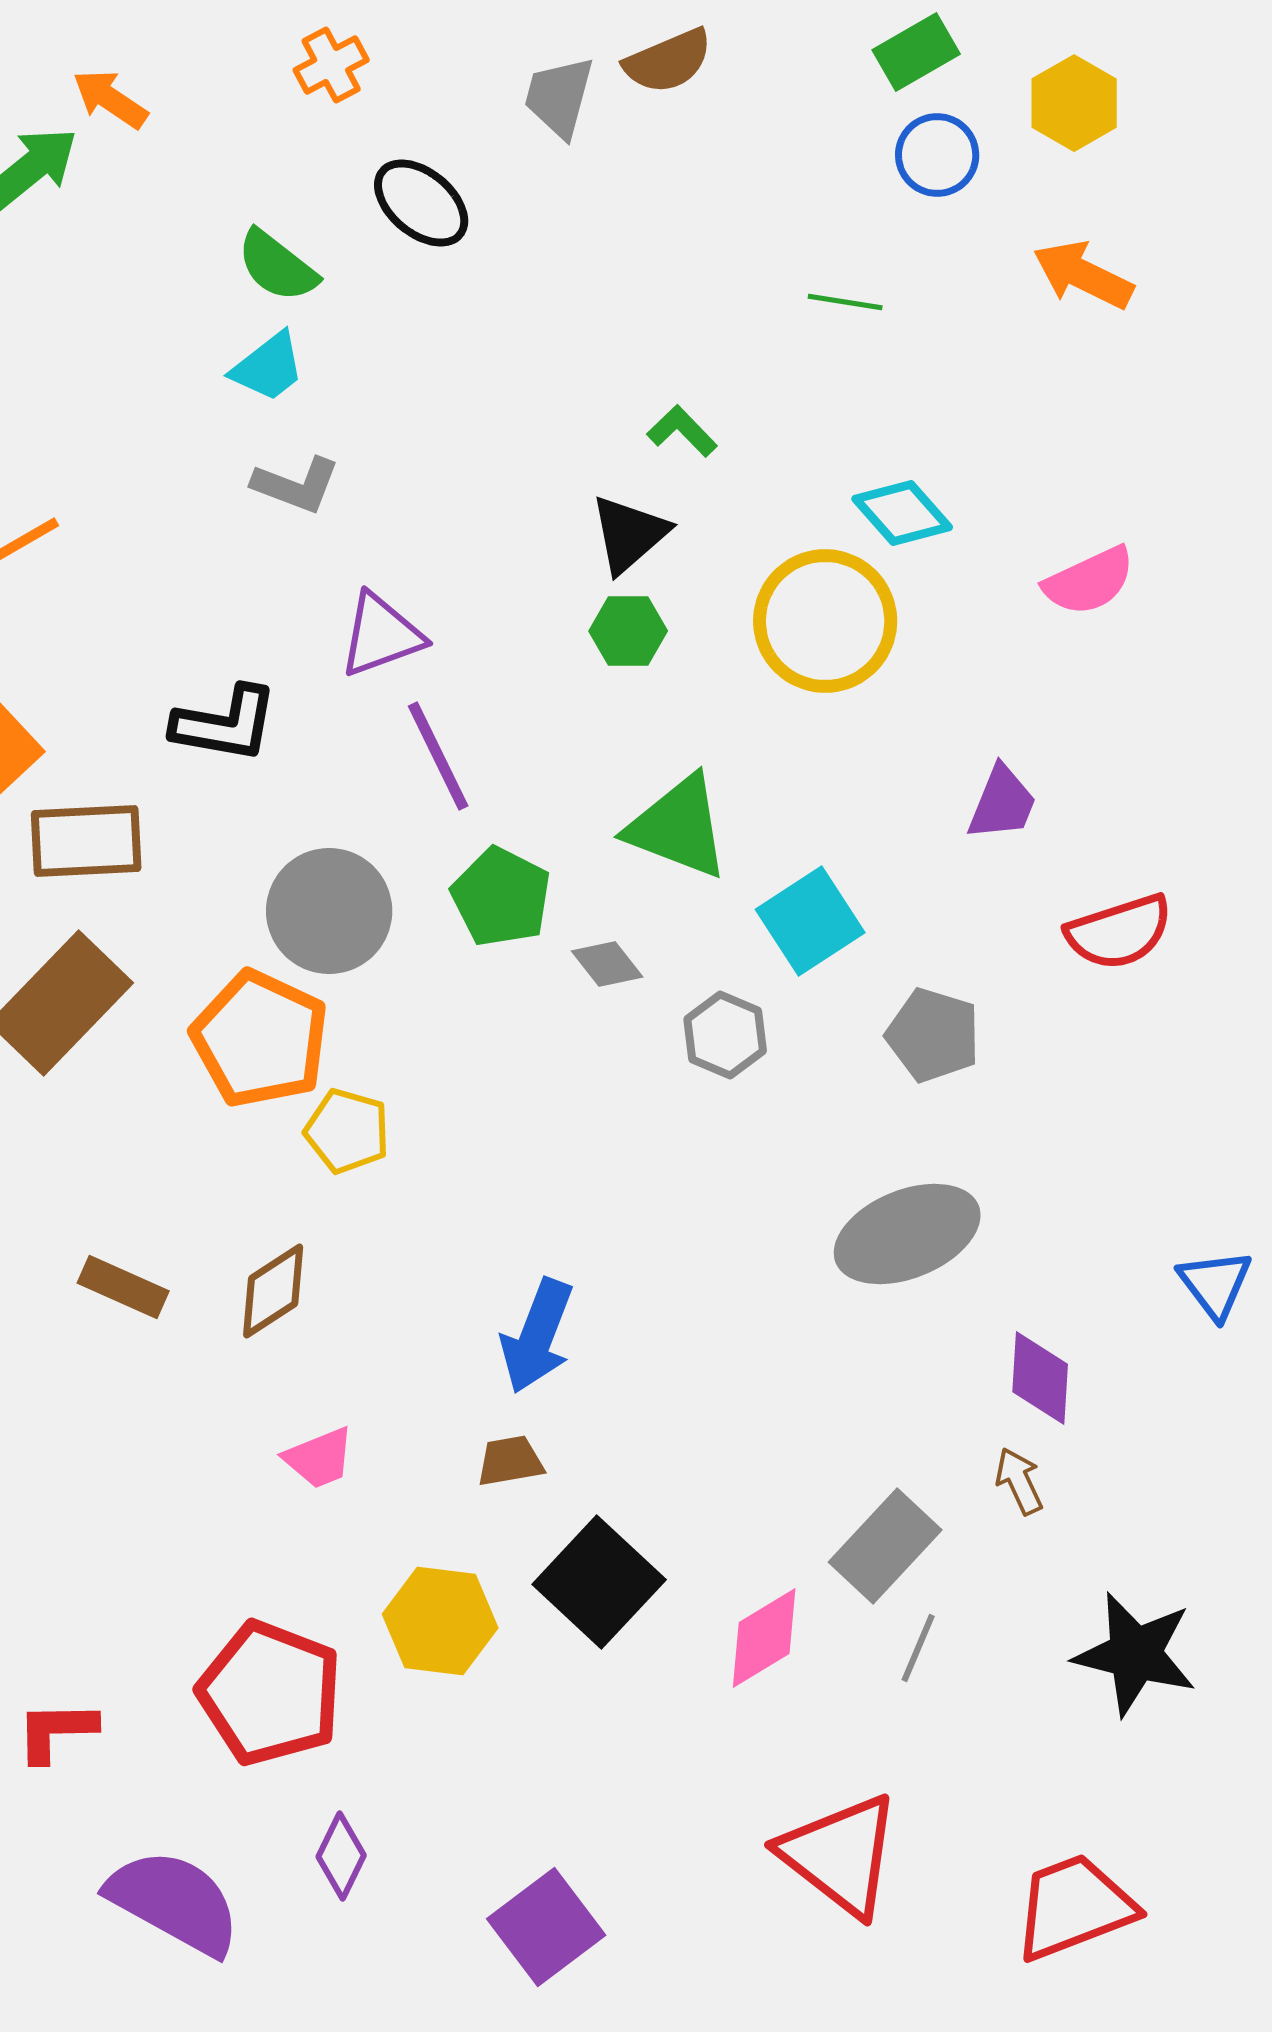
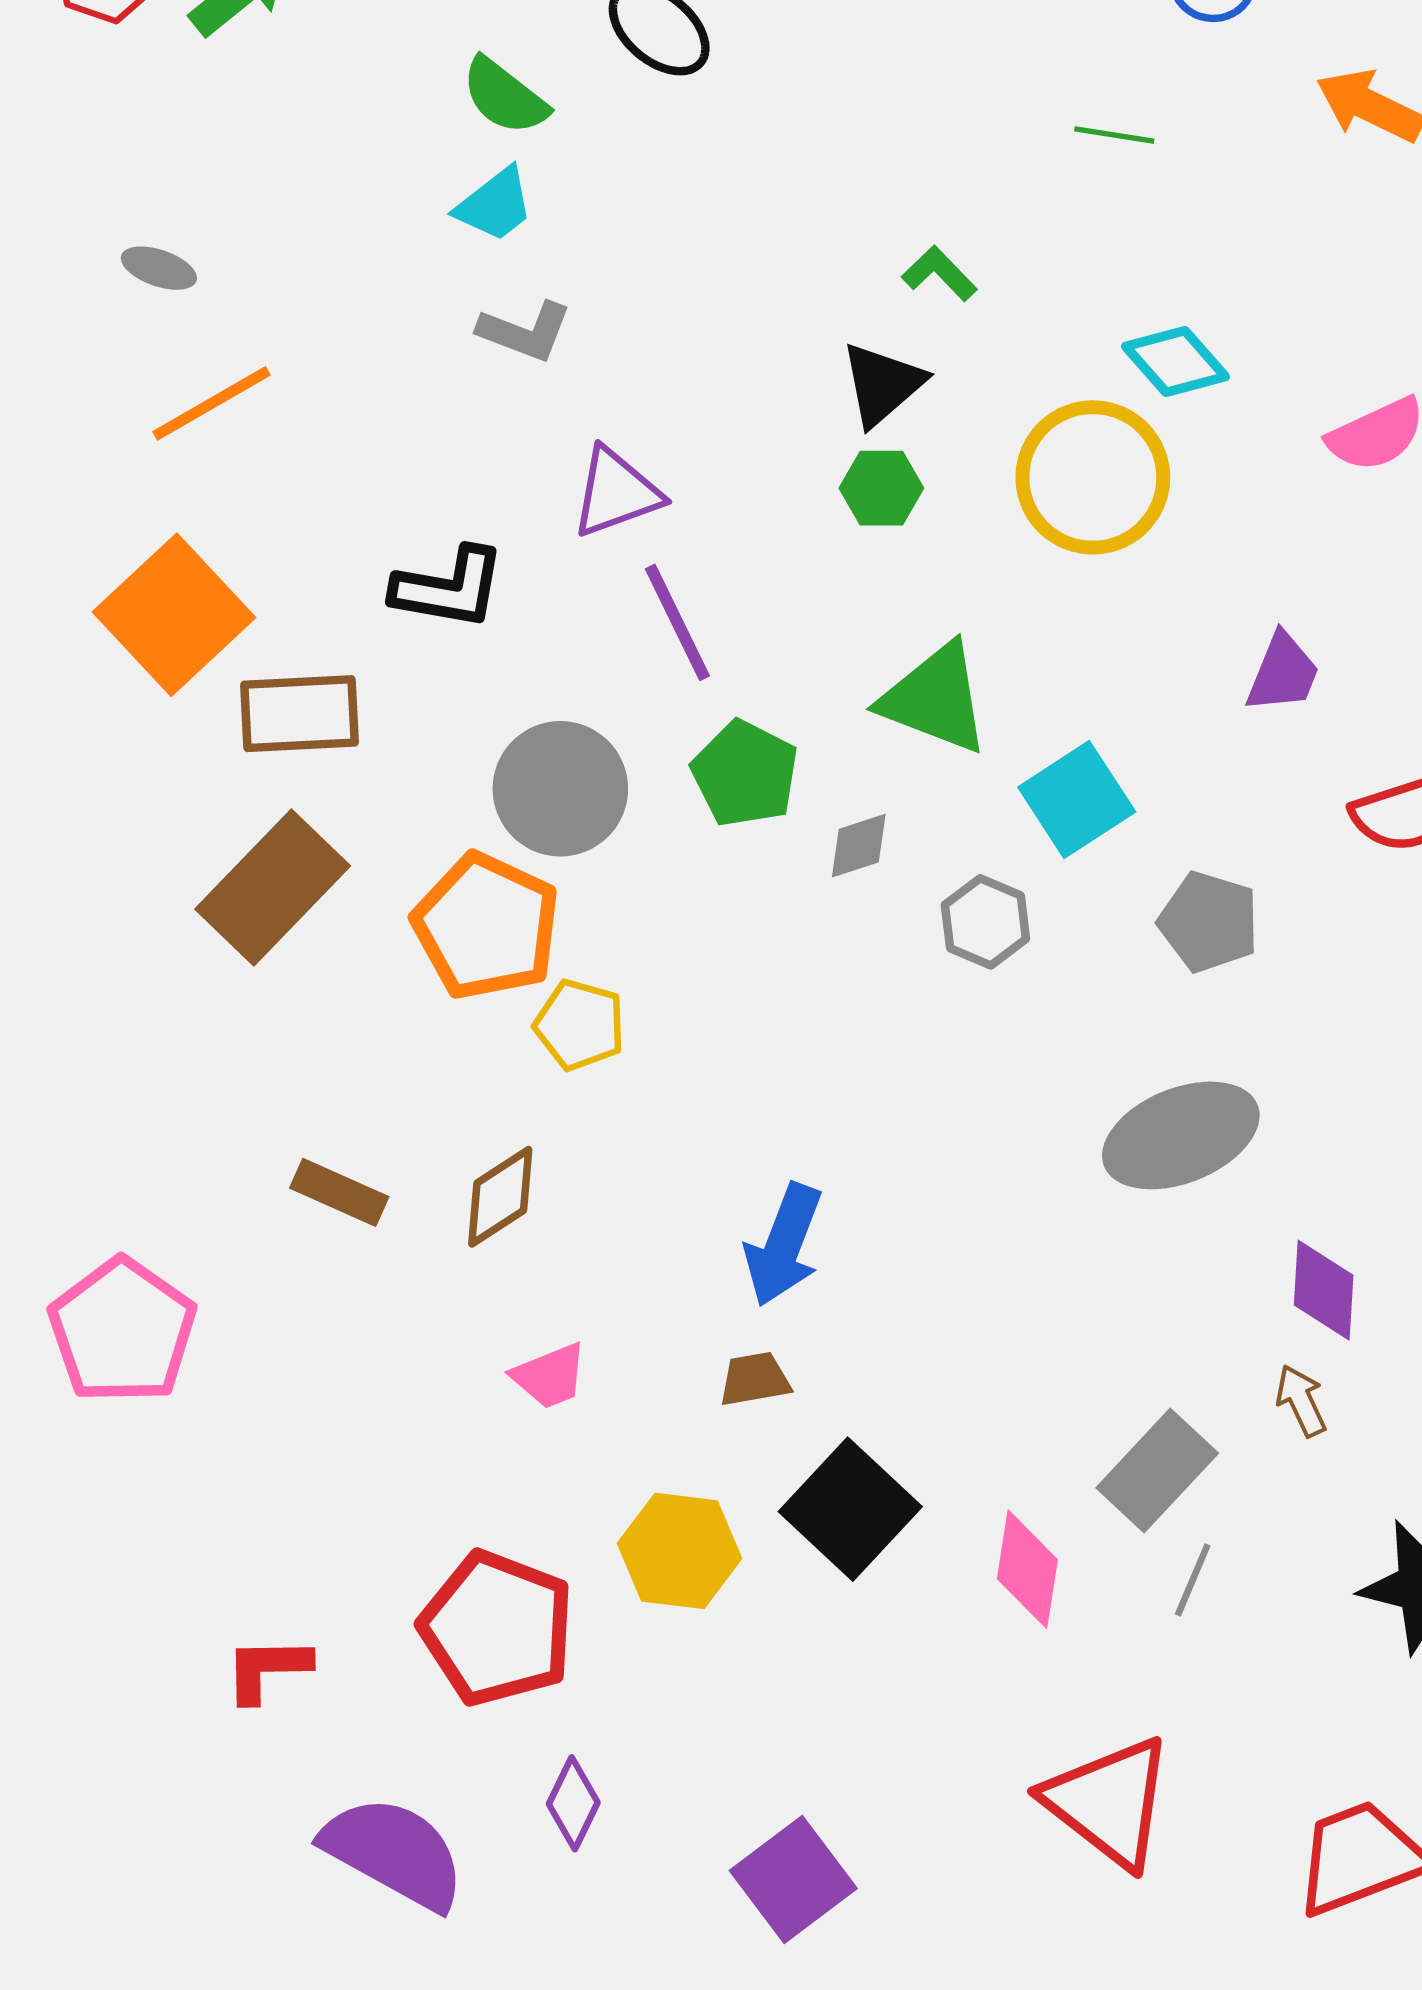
gray diamond: (607, 964) -> (859, 846), turned -70
pink diamond: (764, 1638) -> (1027, 1569), turned -50

